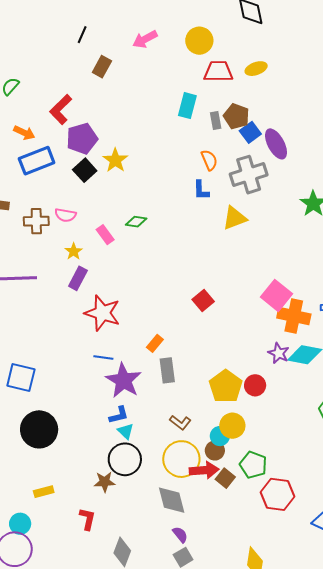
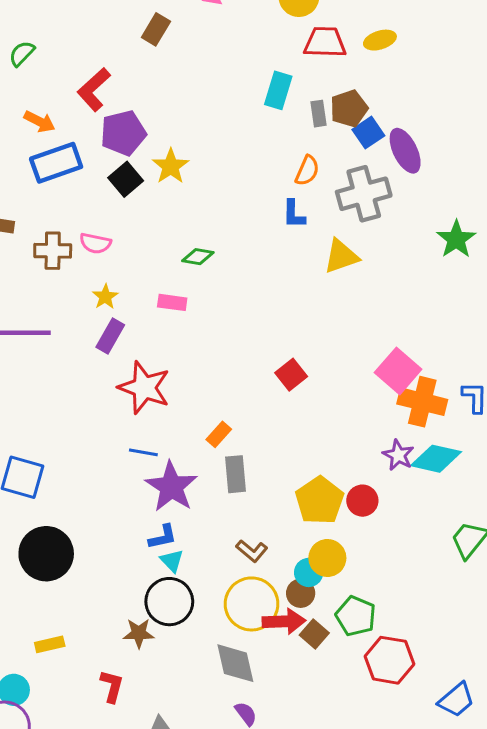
brown pentagon: (236, 116) -> (349, 109), turned 30
orange semicircle: (209, 160) -> (307, 171), turned 45
pink rectangle: (105, 235) -> (172, 302), moved, turned -48

